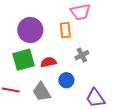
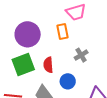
red semicircle: (48, 62) -> (48, 65), turned -77

